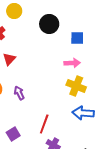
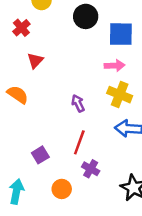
blue square: (77, 38) -> (121, 34), size x1.5
purple arrow: (19, 93) -> (78, 103), moved

